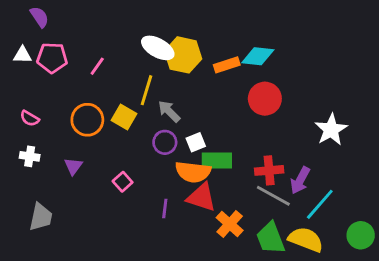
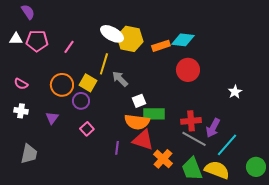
white star: (331, 130) -> (235, 92), size x0.6
purple circle: (165, 142) -> (81, 101), moved

